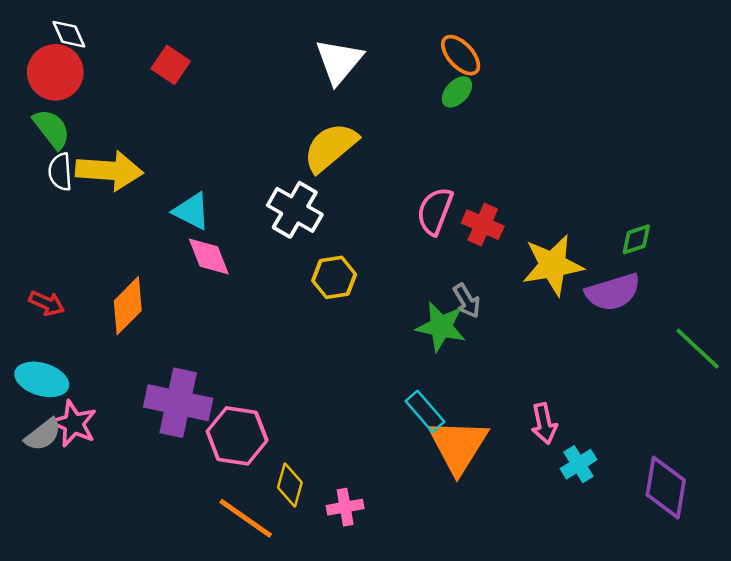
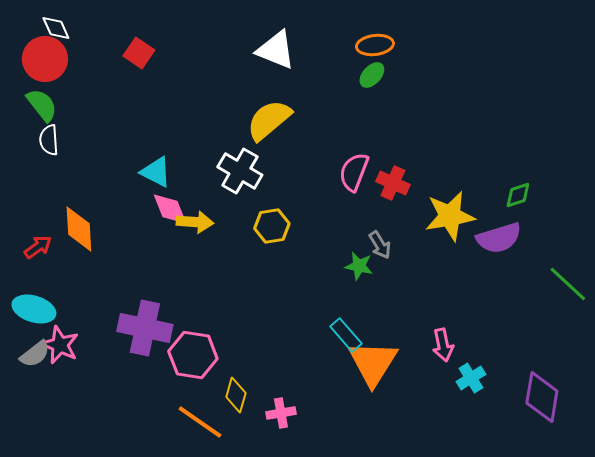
orange ellipse: (461, 55) -> (375, 45), turned -54
white triangle: (339, 61) -> (276, 50), turned -48
yellow arrow: (109, 171) -> (195, 222), moved, size x0.7
red arrow: (47, 303) -> (38, 247), turned -60
orange diamond: (128, 306) -> (79, 229), moved, turned -48
green star: (441, 327) -> (359, 266), size x0.7

